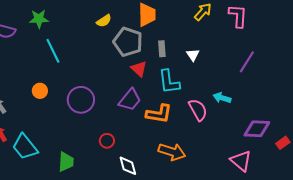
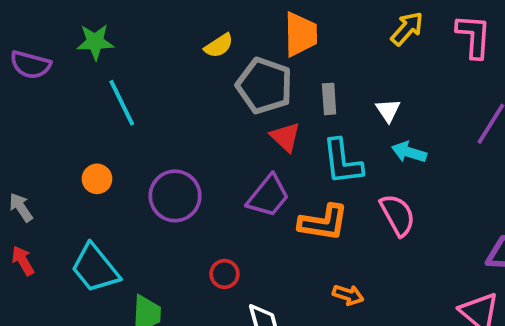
cyan arrow: (222, 98) -> (409, 152), moved
cyan trapezoid: (25, 147) -> (95, 268), moved
orange arrow: (172, 152) -> (348, 295), size x0.6

